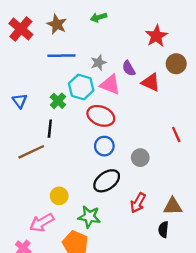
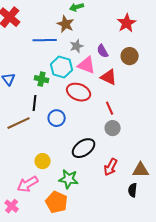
brown star: (57, 24) -> (66, 24), moved
brown circle: (176, 64) -> (130, 56), moved
red triangle: (151, 82) -> (109, 77), moved
green cross: (58, 101) -> (42, 79), turned -32
red line: (176, 134) -> (110, 108), moved
blue circle: (104, 146) -> (57, 118), moved

